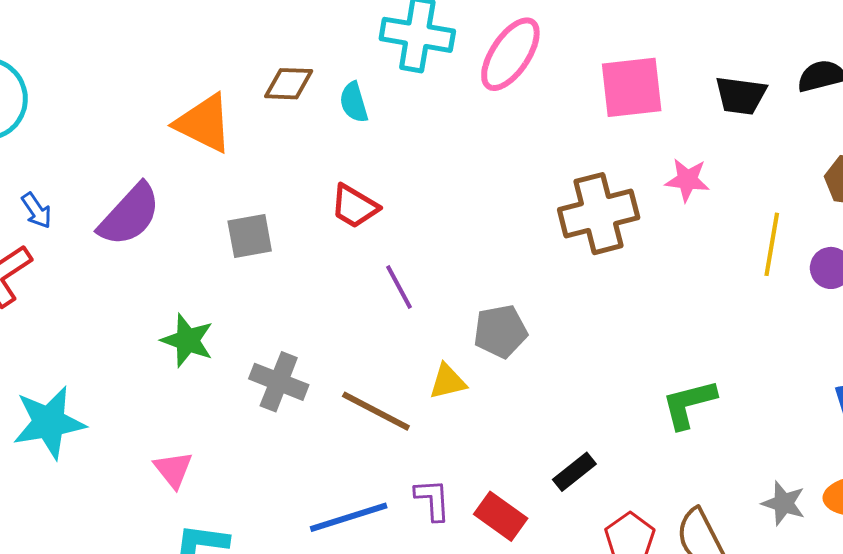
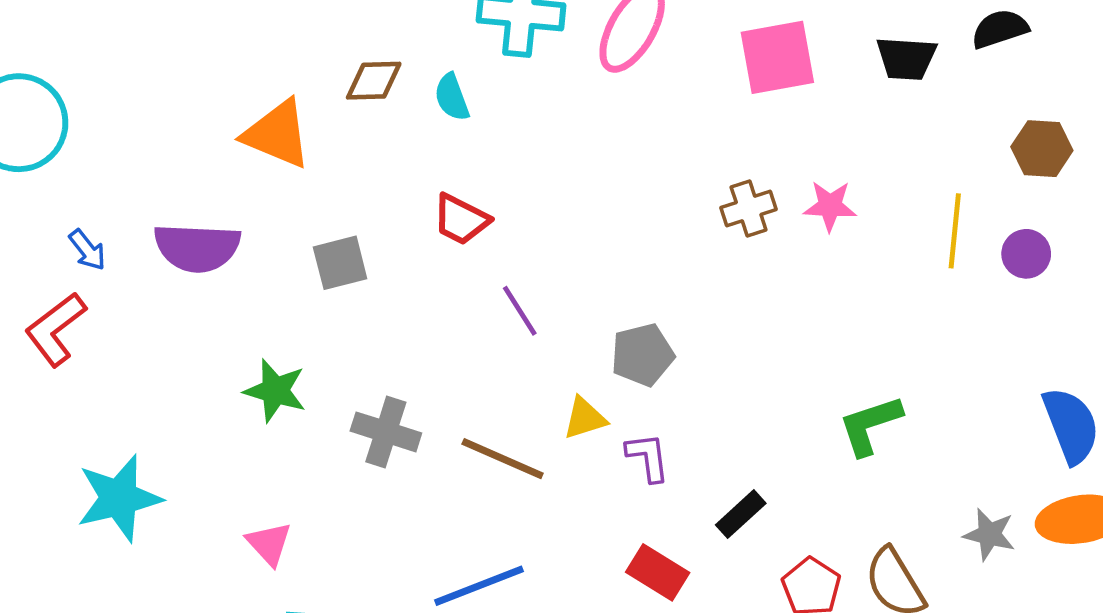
pink star: (687, 180) -> (830, 206), moved
brown cross: (599, 214) -> (749, 208), size x0.6
purple semicircle: (130, 215) -> (197, 248), turned 54
purple L-shape: (433, 500) -> (648, 457), moved

